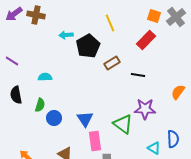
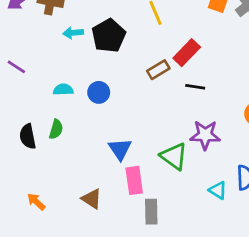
cyan arrow: (66, 35) -> (73, 33), moved
red rectangle: (146, 40) -> (187, 53), moved
black pentagon: (88, 46) -> (109, 36), moved
black semicircle: (16, 95) -> (28, 136), moved
blue circle: (54, 118) -> (99, 92), moved

